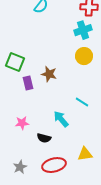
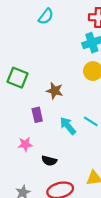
purple rectangle: (28, 83) -> (37, 115), moved
cyan arrow: (61, 119) -> (68, 126), moved

